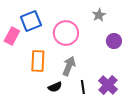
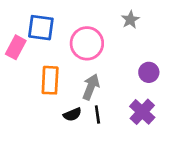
blue square: (31, 21) -> (41, 28), turned 30
purple circle: (114, 41) -> (149, 72), moved
black line: (83, 87) -> (97, 114), moved

